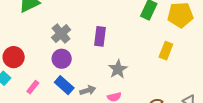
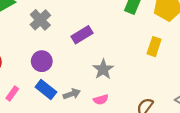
gray cross: (61, 34) -> (40, 20), moved
purple rectangle: (100, 36) -> (82, 35), turned 54

